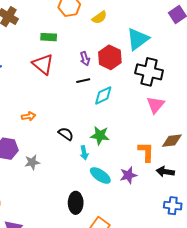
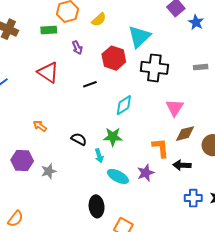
green rectangle: (49, 37) -> (49, 30), moved
purple arrow: (85, 59) -> (77, 48), moved
cyan diamond: (103, 95) -> (124, 105), moved
pink triangle: (155, 105) -> (175, 108), moved
orange arrow: (29, 116) -> (40, 126), turned -128

